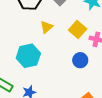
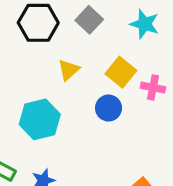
blue circle: (80, 60) -> (109, 108), moved

